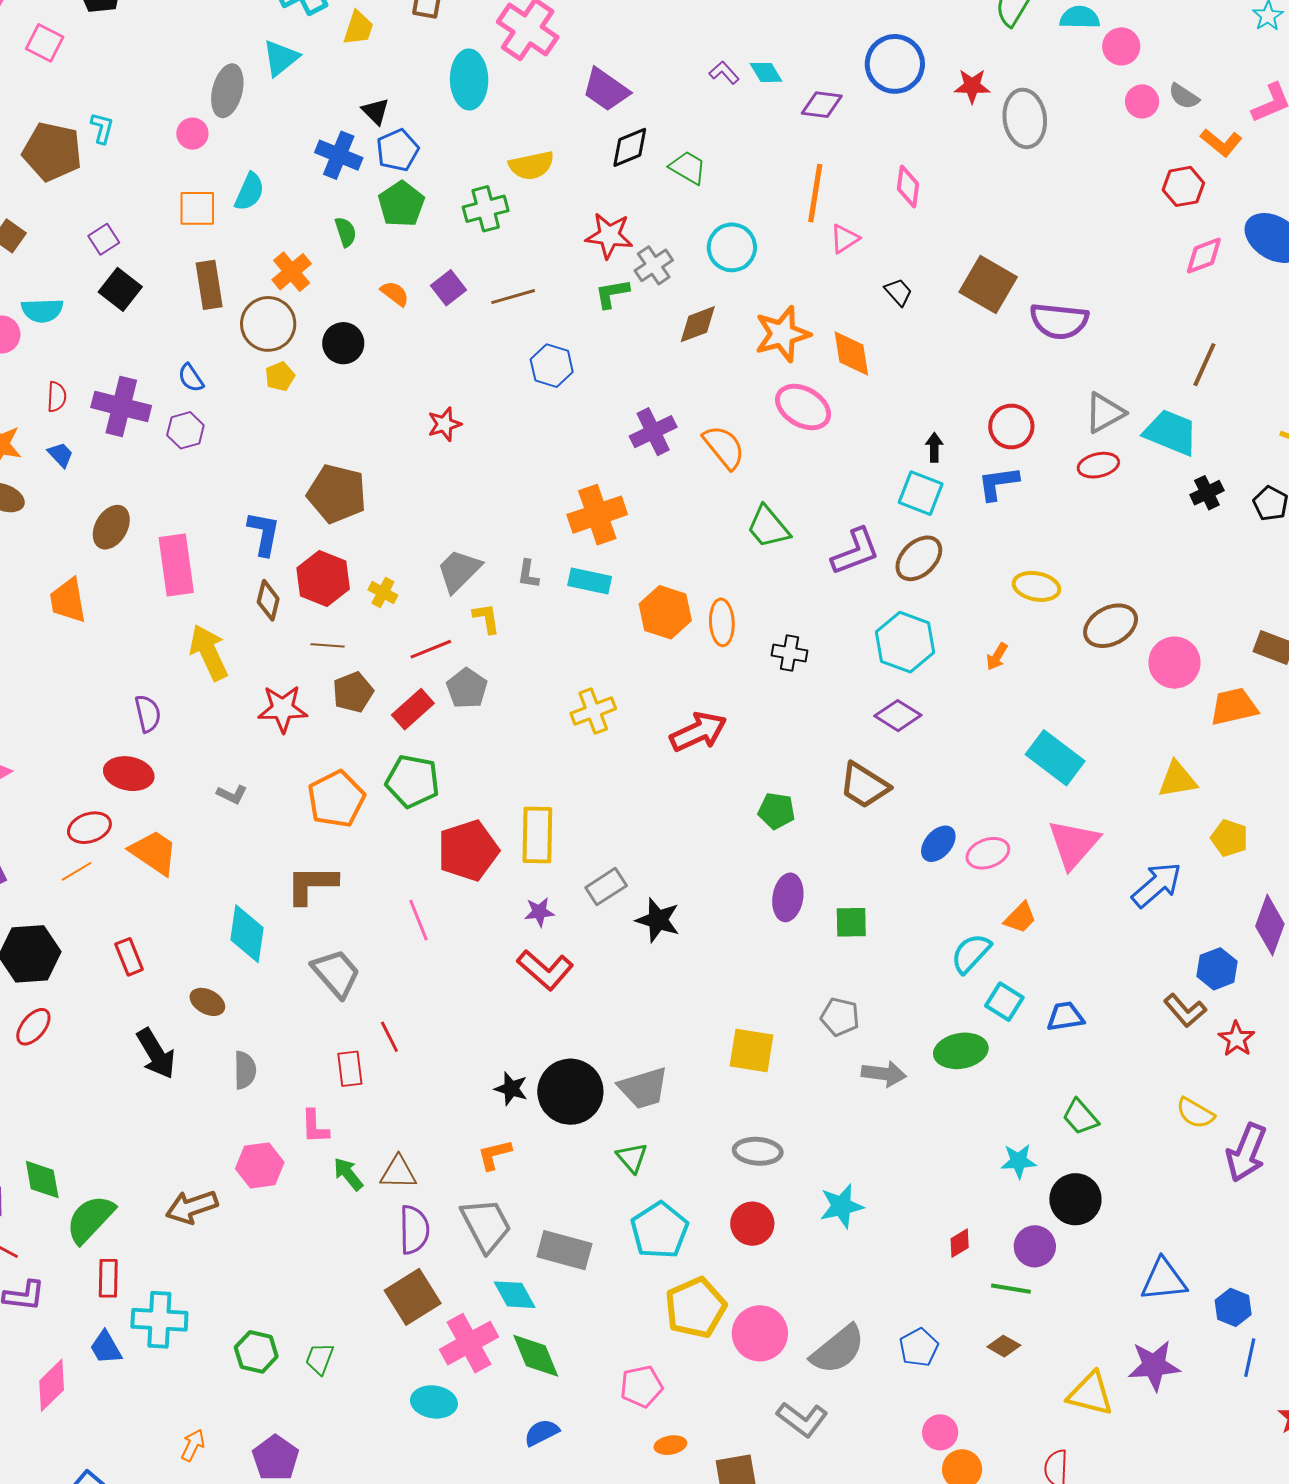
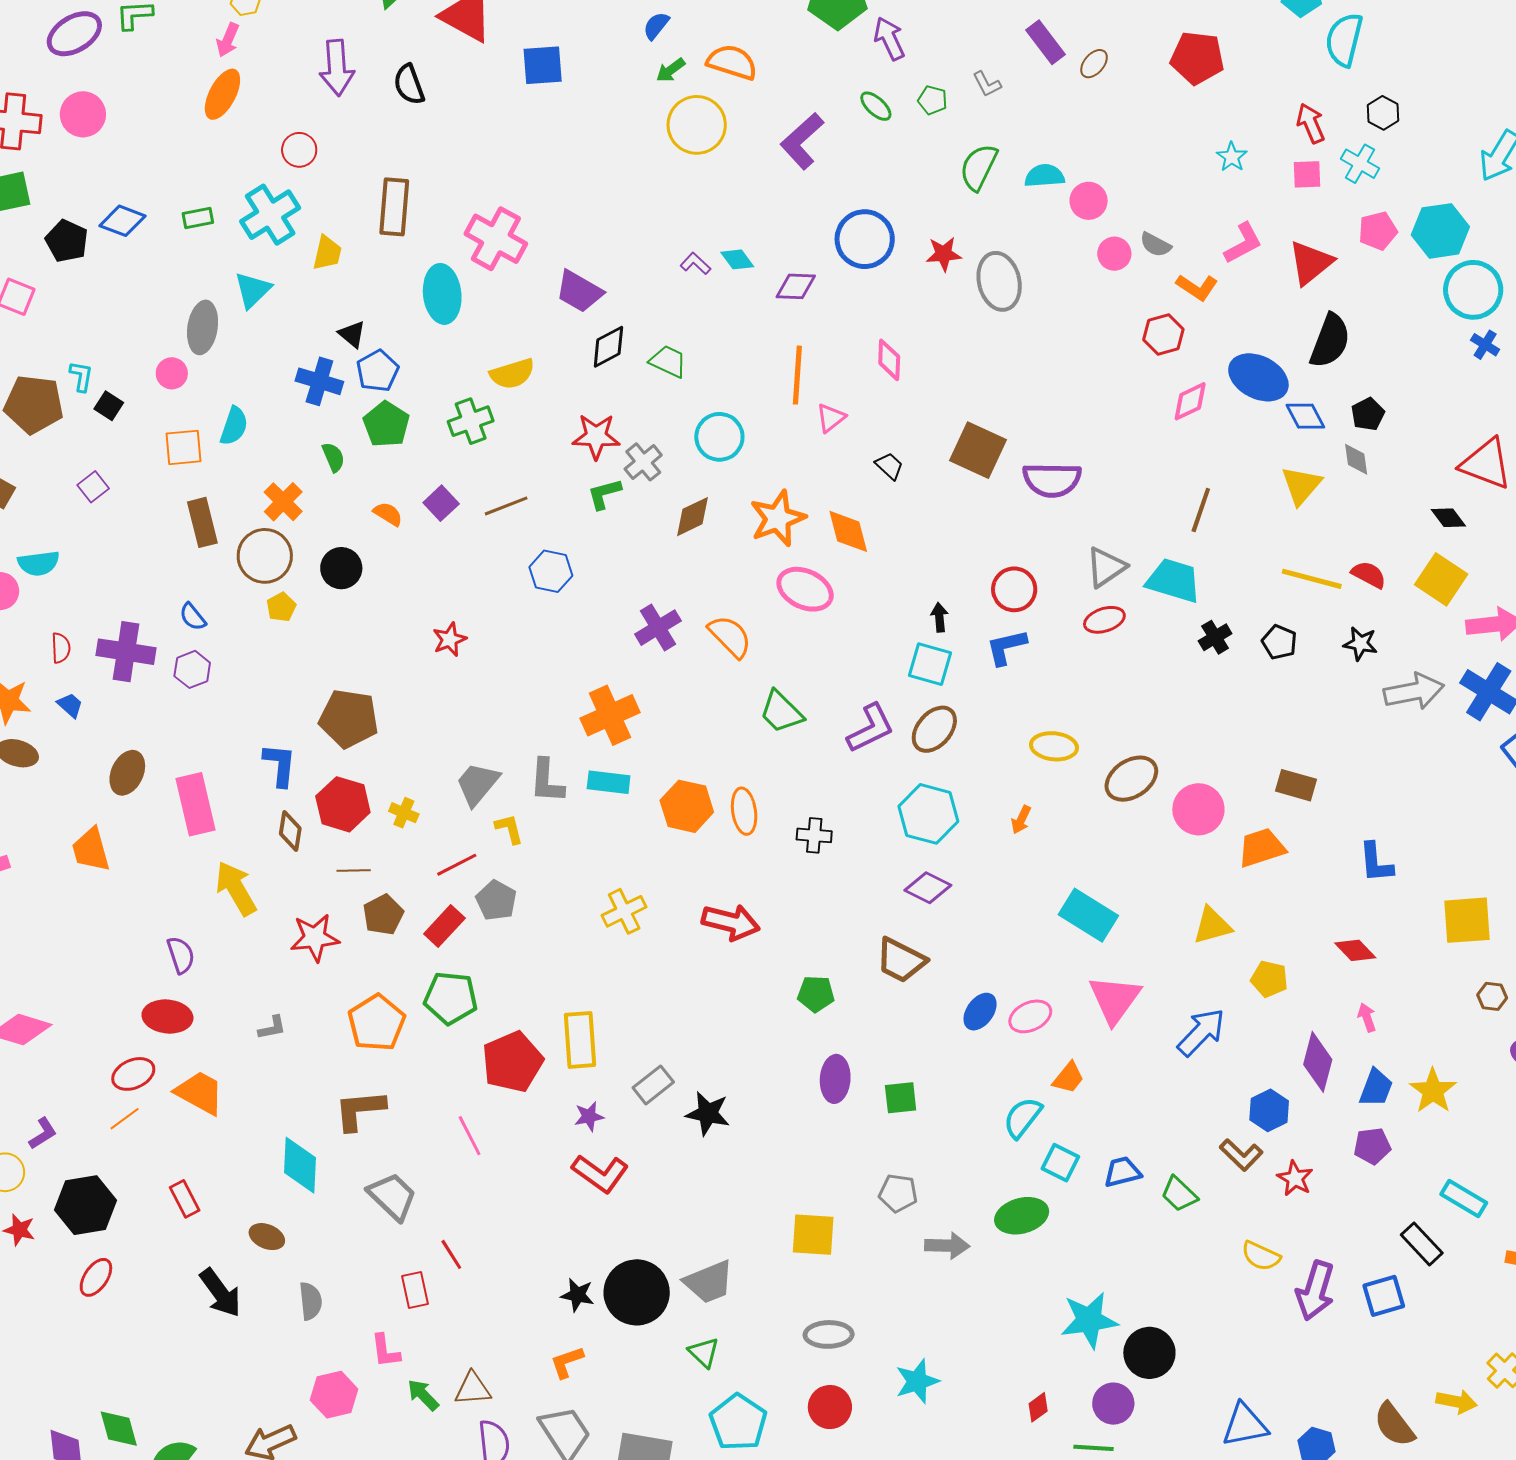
black square: (120, 289) -> (109, 406), moved, size x0.7
gray L-shape: (528, 574) -> (547, 781), size x1.6
red arrow: (698, 732) -> (731, 922), turned 44
gray L-shape: (232, 794) -> (272, 1028), turned -32
green trapezoid: (1080, 1117) -> (1179, 1194), moved
cyan star: (1018, 1161) -> (1089, 1320), size x1.6

